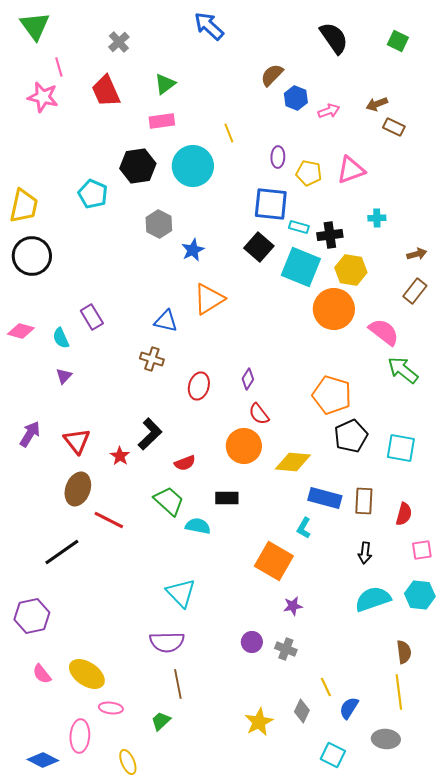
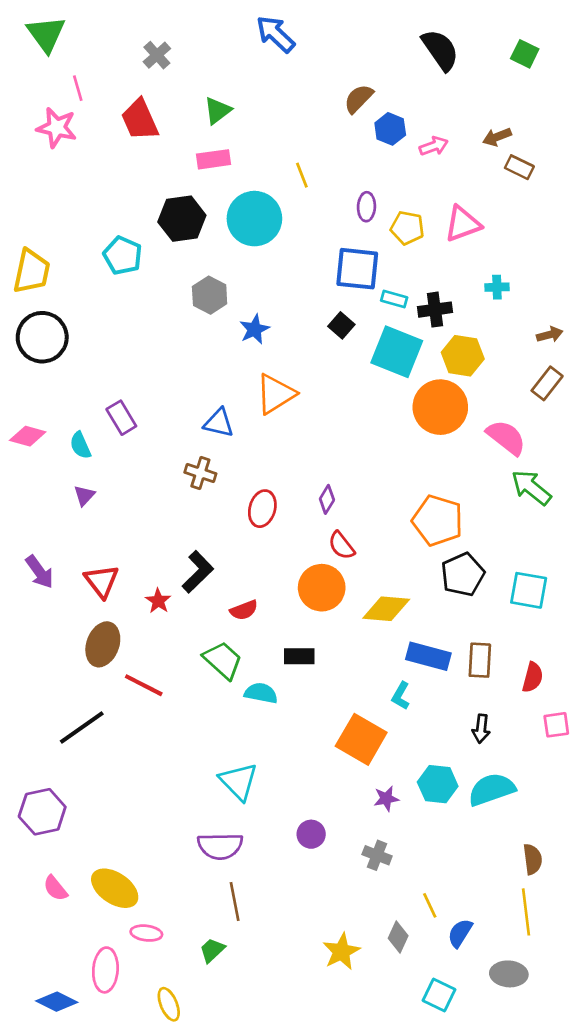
black square: (259, 247) -> (341, 325), size x0.7
purple arrow: (30, 434) -> (40, 572), turned 112
cyan hexagon: (420, 595) -> (438, 784), moved
purple circle: (252, 642) -> (311, 834), moved

